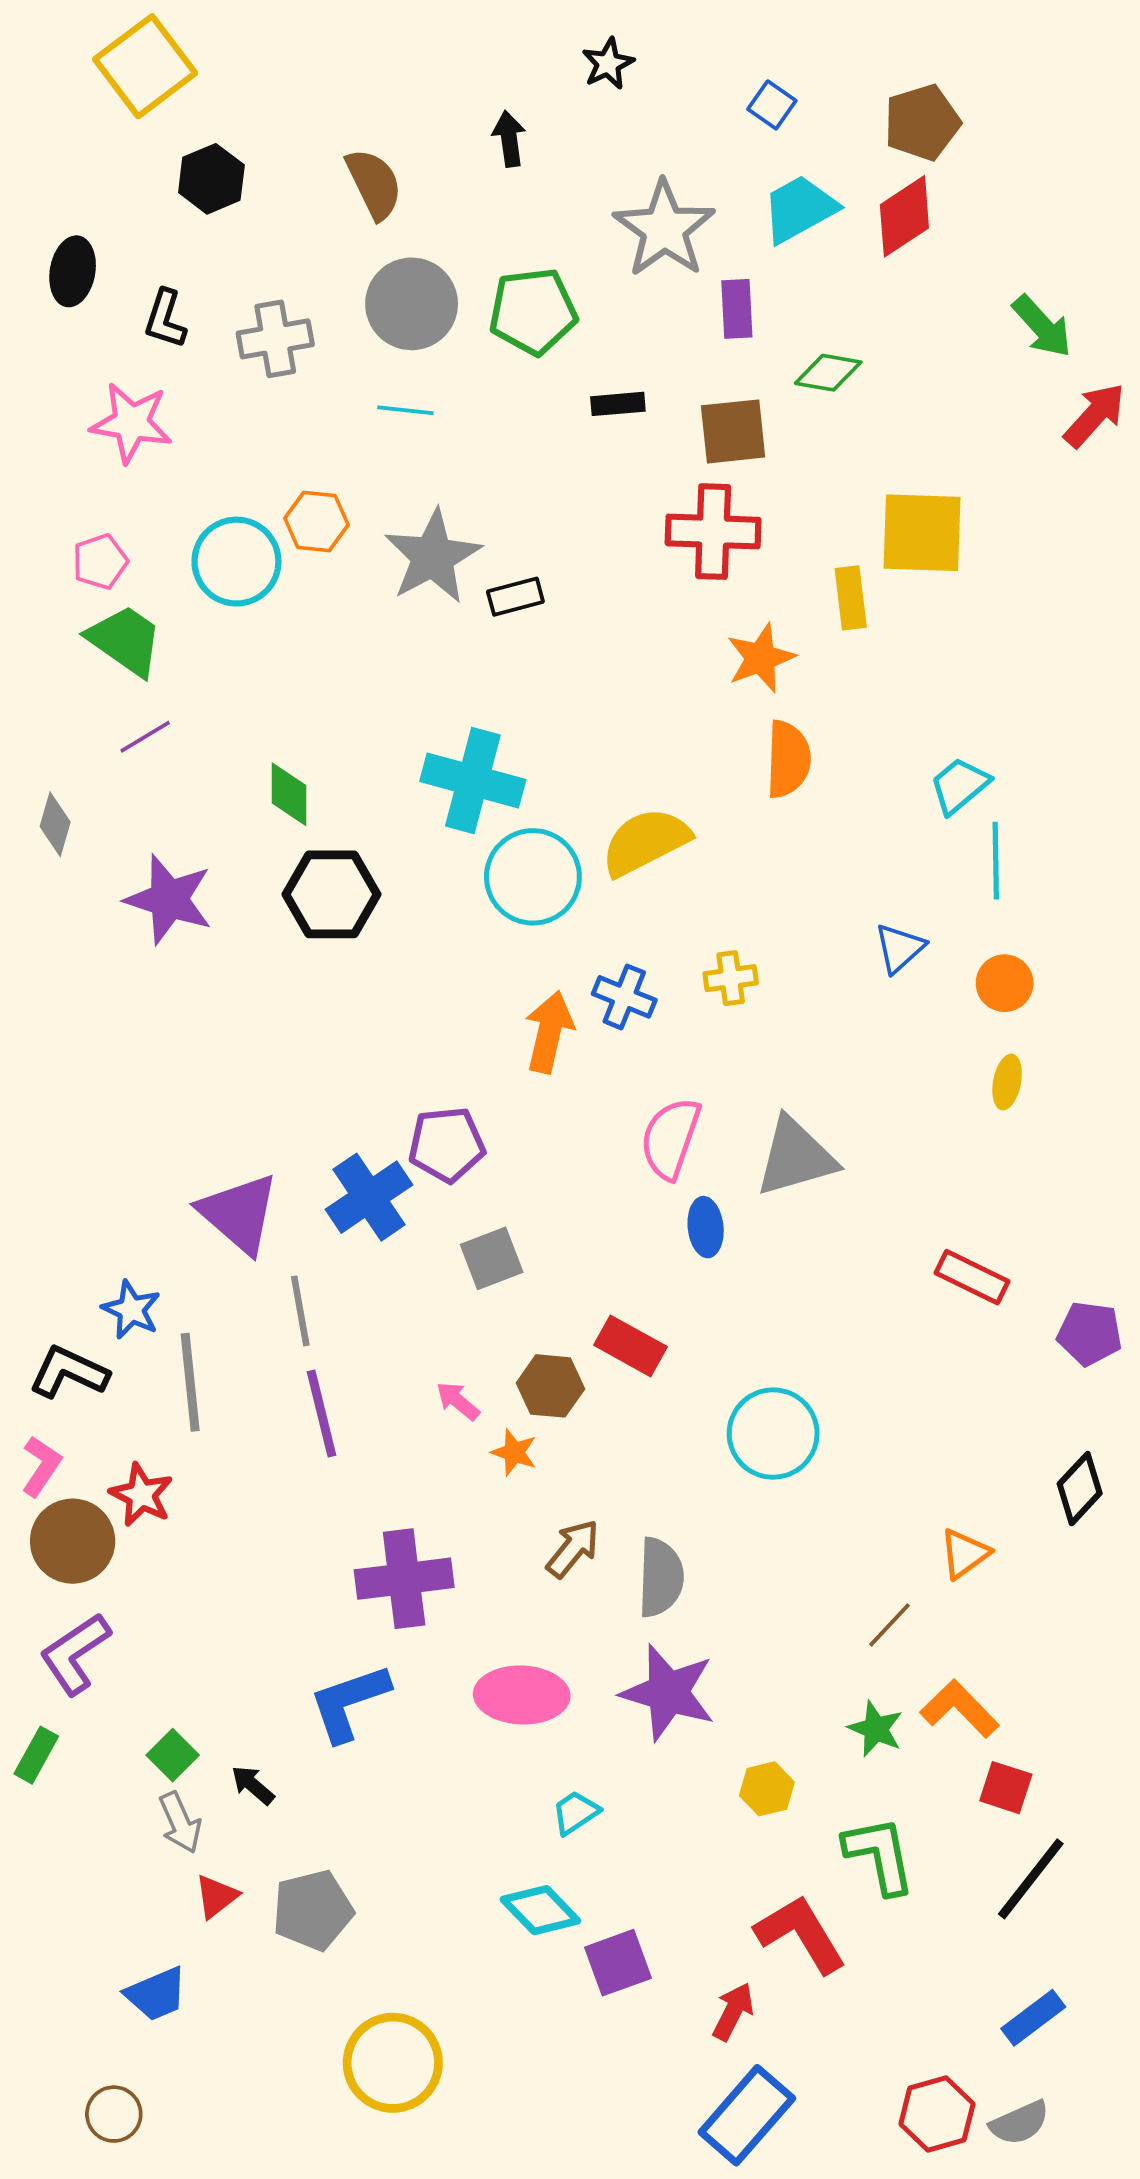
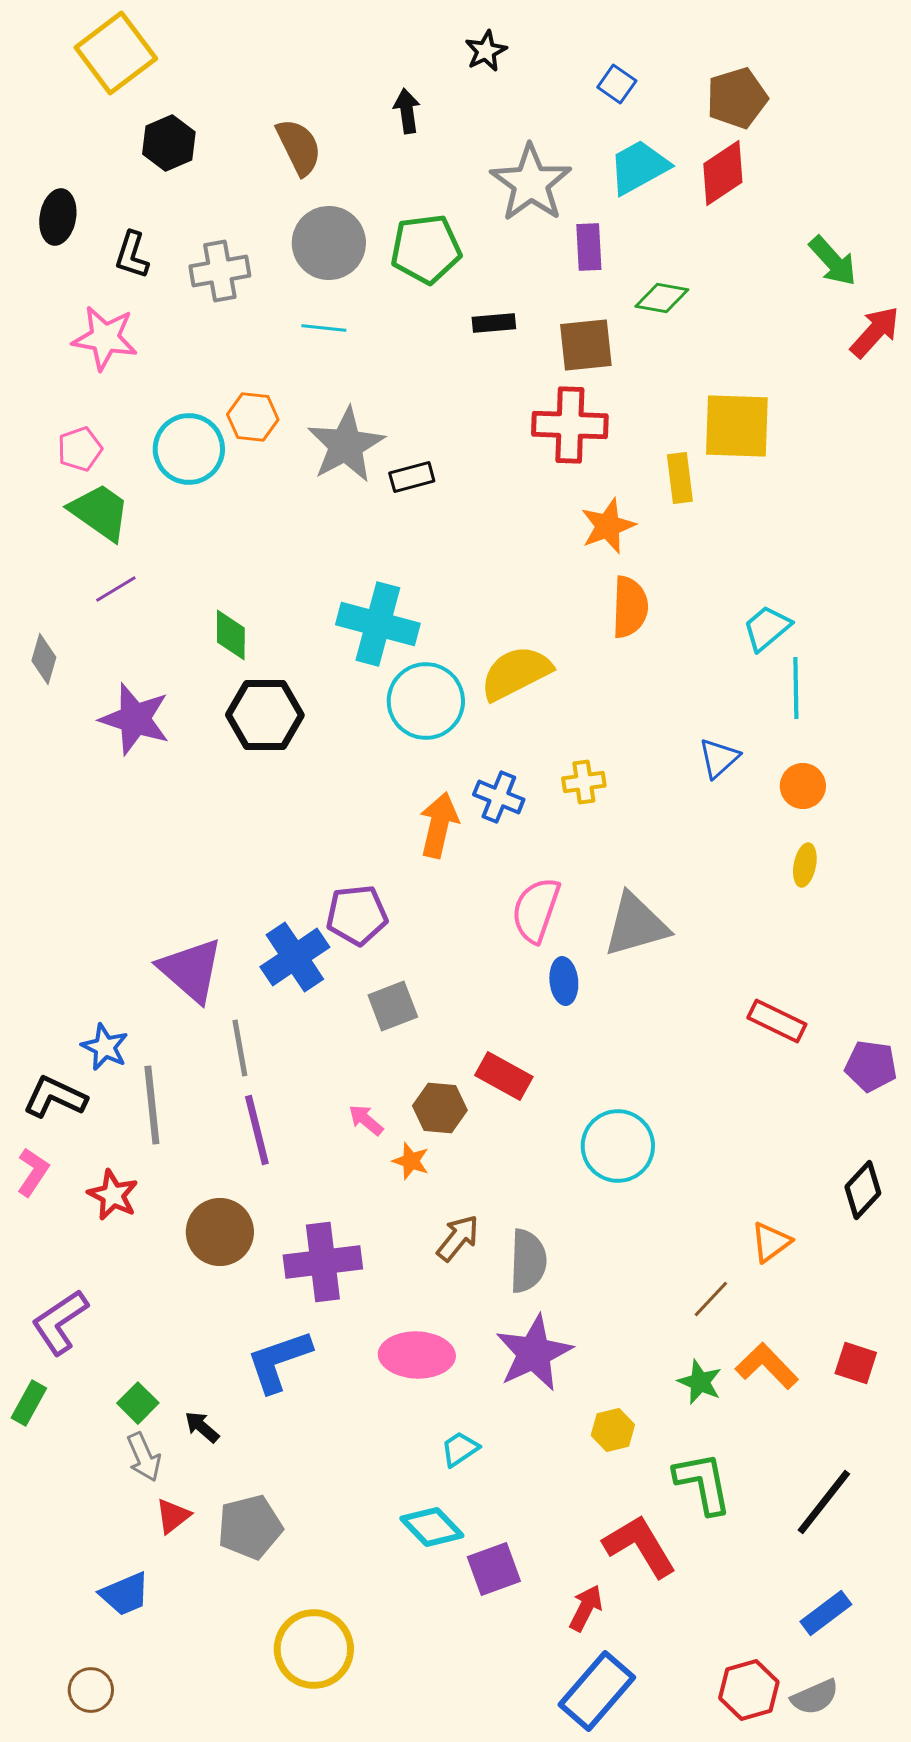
brown circle: (73, 1541) -> (220, 1232), moved
purple star: (668, 1692) -> (534, 1353), turned 30
red square: (1006, 1788) -> (856, 1363), moved

